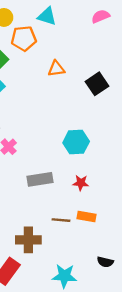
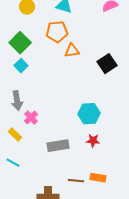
orange pentagon: (24, 38) -> (57, 32), moved
red star: (81, 183) -> (93, 141), moved

